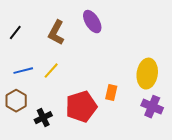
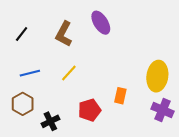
yellow line: (51, 71) -> (69, 73), moved
red pentagon: (81, 107) -> (89, 110), size x0.7

